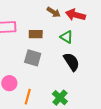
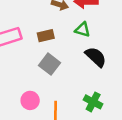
gray square: (33, 58) -> (50, 64), turned 36

